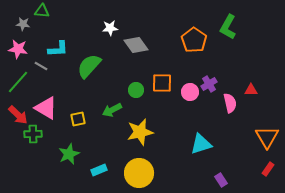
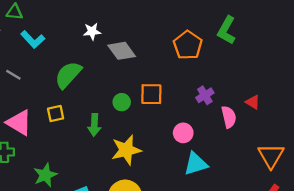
cyan L-shape: (58, 49) -> (33, 39), moved, turned 50
red triangle: (251, 90) -> (253, 102), turned 32
pink circle: (190, 92) -> (183, 133), moved
green arrow: (112, 110) -> (94, 125), turned -60
yellow square: (78, 119) -> (56, 114), moved

